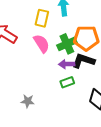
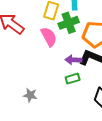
green cross: (67, 44) -> (69, 23), moved

